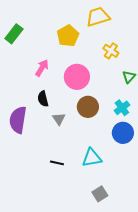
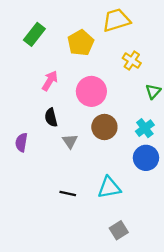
green rectangle: (14, 34) -> (34, 34), moved
purple semicircle: (18, 120) -> (21, 142), size x0.6

